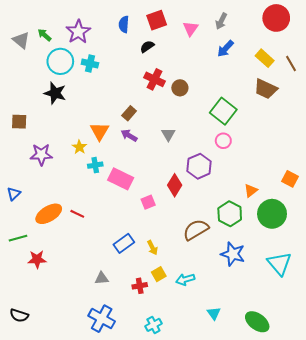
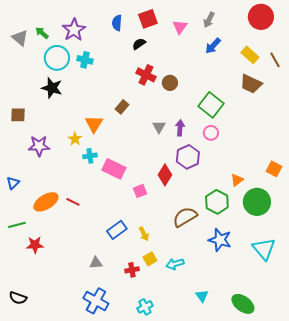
purple arrow: (129, 135) -> (180, 128), moved, turned 63

